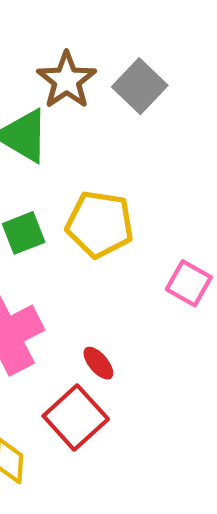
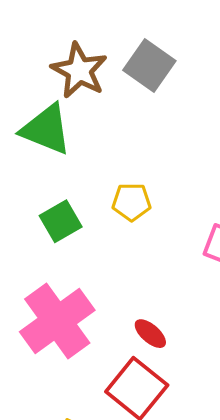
yellow pentagon: (100, 224) -> (132, 202), size x0.6

